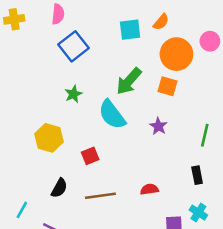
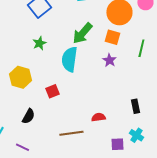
cyan semicircle: (112, 115) -> (69, 59), turned 45
purple star: (158, 126) -> (109, 60), moved
green line: (205, 135) -> (141, 48), moved
brown line: (100, 196) -> (71, 133), moved

